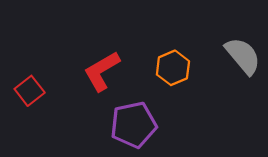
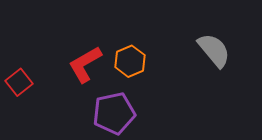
orange hexagon: (173, 68) -> (130, 61), moved

